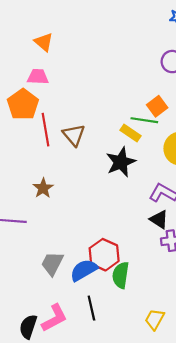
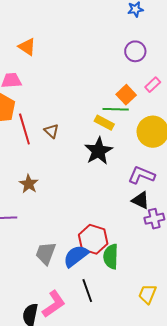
orange triangle: (44, 42) -> (27, 47), moved
brown triangle: (74, 135) -> (52, 131), size x0.7

